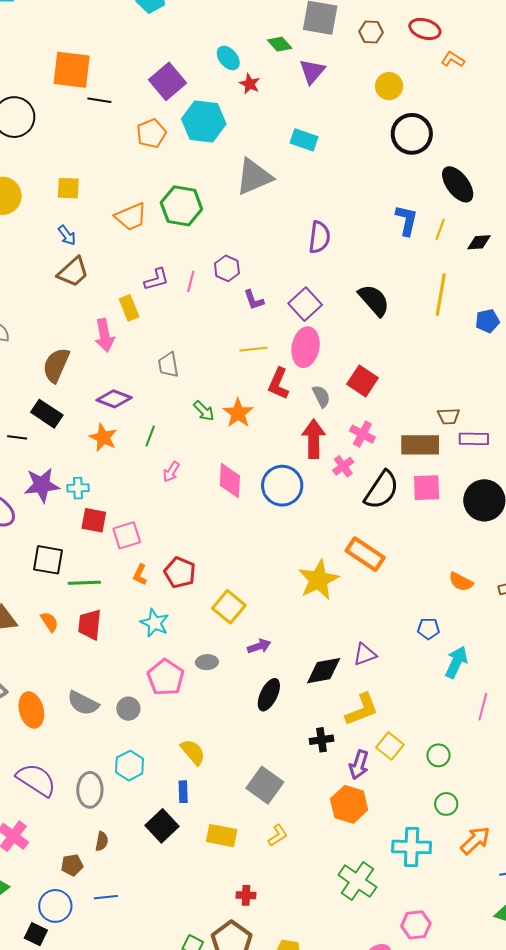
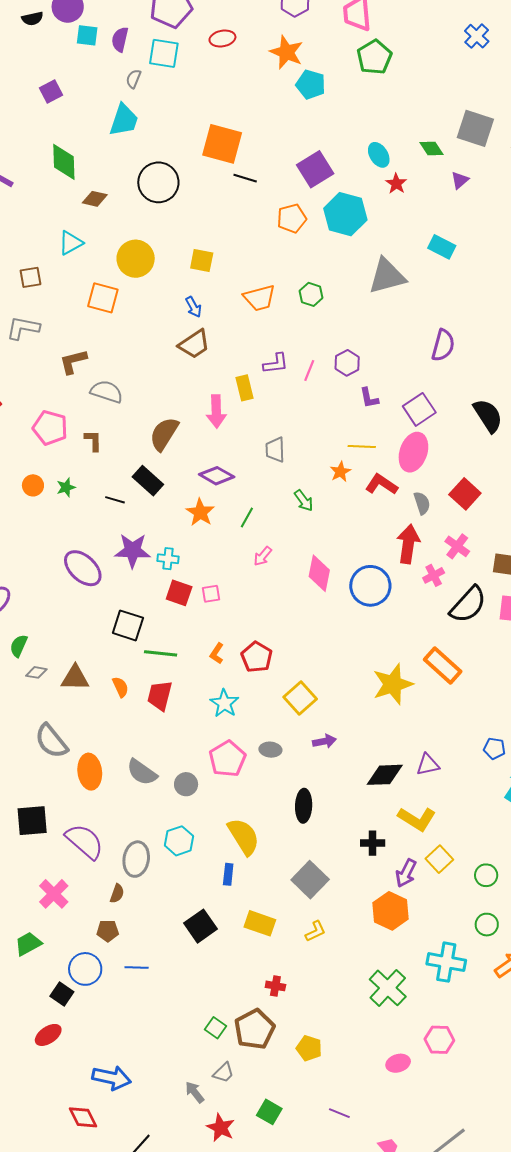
purple triangle: (312, 71) -> (460, 180), size x0.7
green hexagon: (181, 206) -> (311, 294), size x0.6
red L-shape: (279, 384) -> (381, 484), turned 92
orange star: (238, 413) -> (340, 472), moved, size x0.7
pink square: (127, 535) -> (211, 594), moved, size x0.7
black ellipse: (269, 695) -> (304, 806), moved, turned -32
yellow L-shape: (362, 710) -> (417, 819), turned 45
yellow semicircle: (193, 752) -> (244, 837), size x1.4
black square: (162, 826) -> (200, 926), moved
brown semicircle: (102, 841) -> (117, 894), moved

